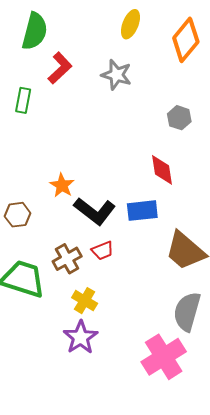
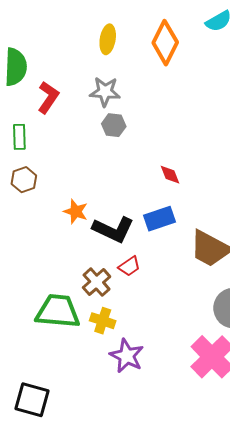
gray hexagon: (179, 118) -> (114, 125), moved
red diamond: (162, 170) -> (170, 175), size x0.7
brown hexagon: (18, 215) -> (24, 180), moved
yellow cross: (85, 301) -> (103, 321), moved

